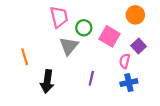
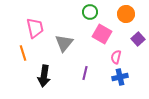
pink trapezoid: (59, 17) -> (35, 28), moved
green circle: (84, 28) -> (90, 12), moved
purple square: (139, 46) -> (138, 39), moved

